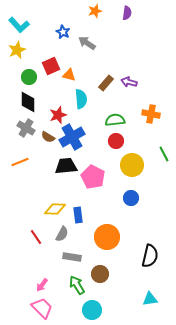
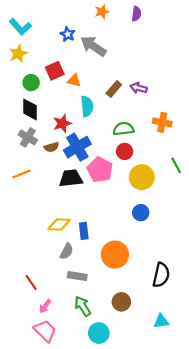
gray arrow: (87, 43) -> (93, 46), size x1.4
brown semicircle: (48, 137) -> (52, 147), turned -48
pink pentagon: (93, 177) -> (100, 170), moved
red line: (36, 237) -> (31, 283), moved
brown circle: (100, 274) -> (121, 302), moved

